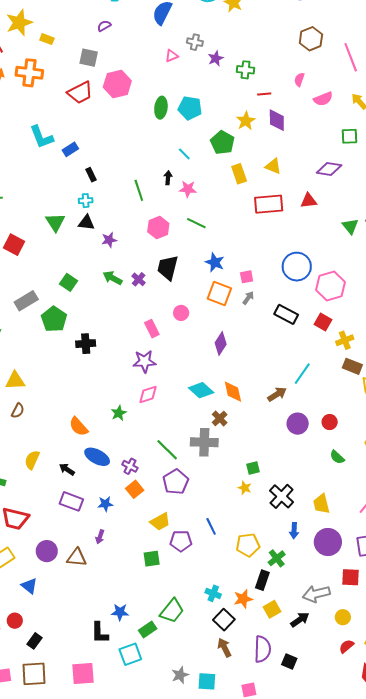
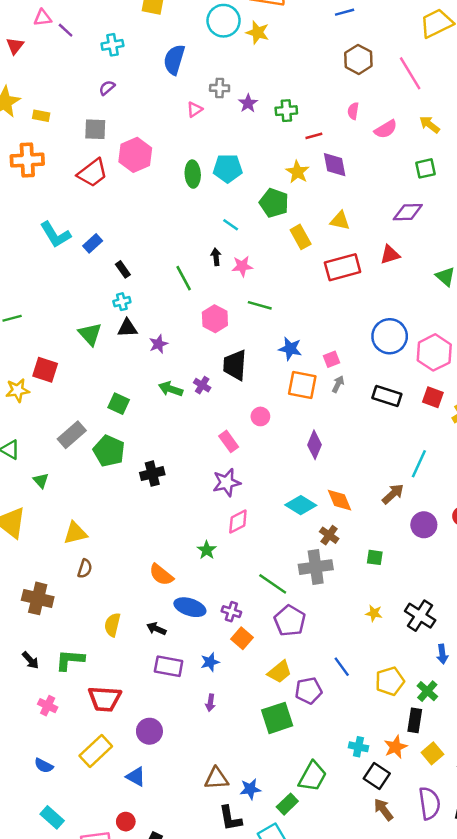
green square: (253, 468) -> (375, 557), moved, turned 32
brown triangle: (77, 557) -> (216, 778), moved
green square: (152, 559) -> (277, 718), size x1.5

